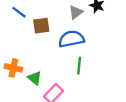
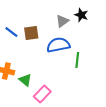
blue line: (19, 12) -> (11, 32), moved
green line: (79, 66) -> (77, 60), moved

